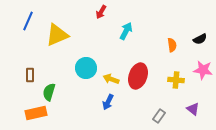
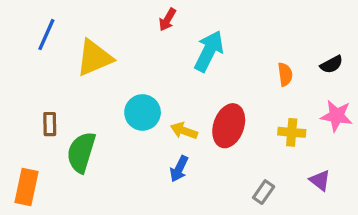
cyan arrow: (126, 31) -> (209, 51), size x1.4
green semicircle: (49, 92) -> (81, 152), size x1.4
orange rectangle: (36, 113) -> (27, 187), moved, turned -65

